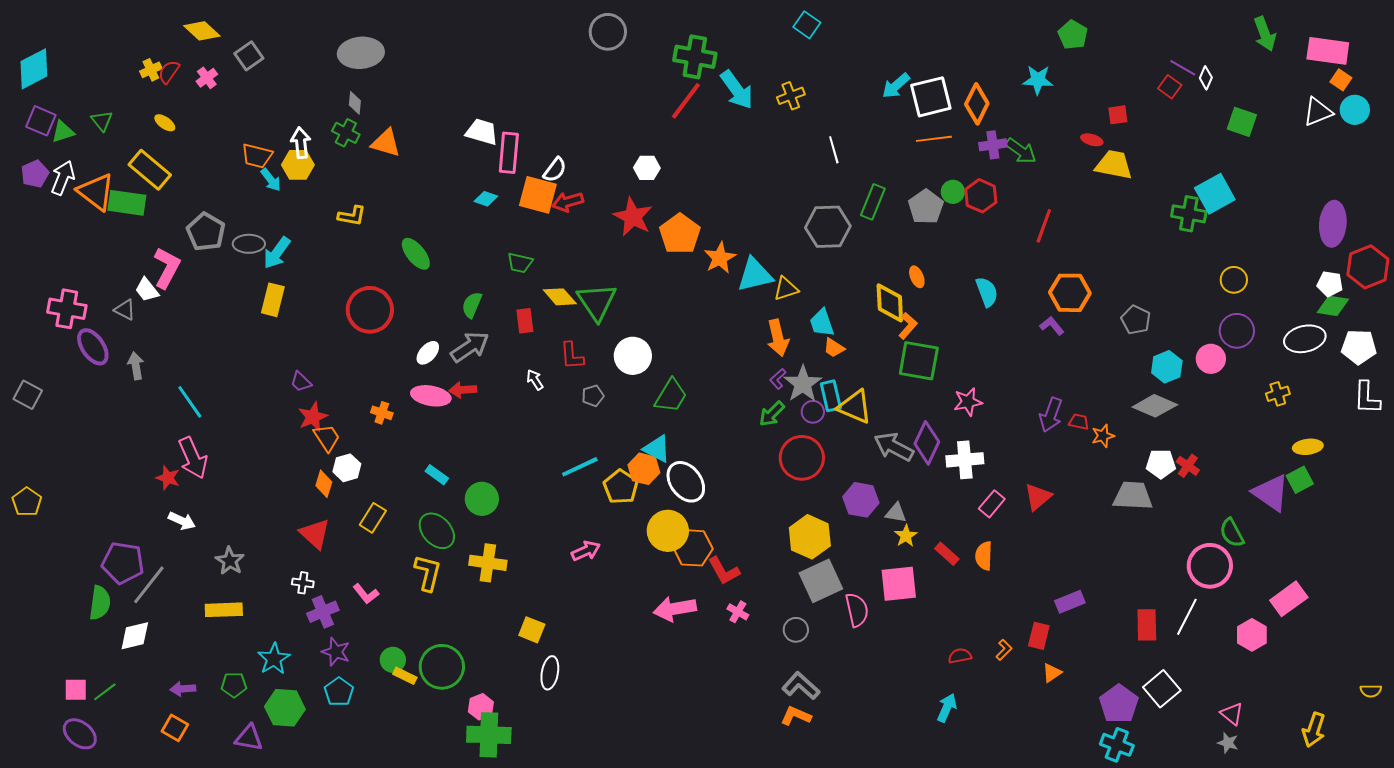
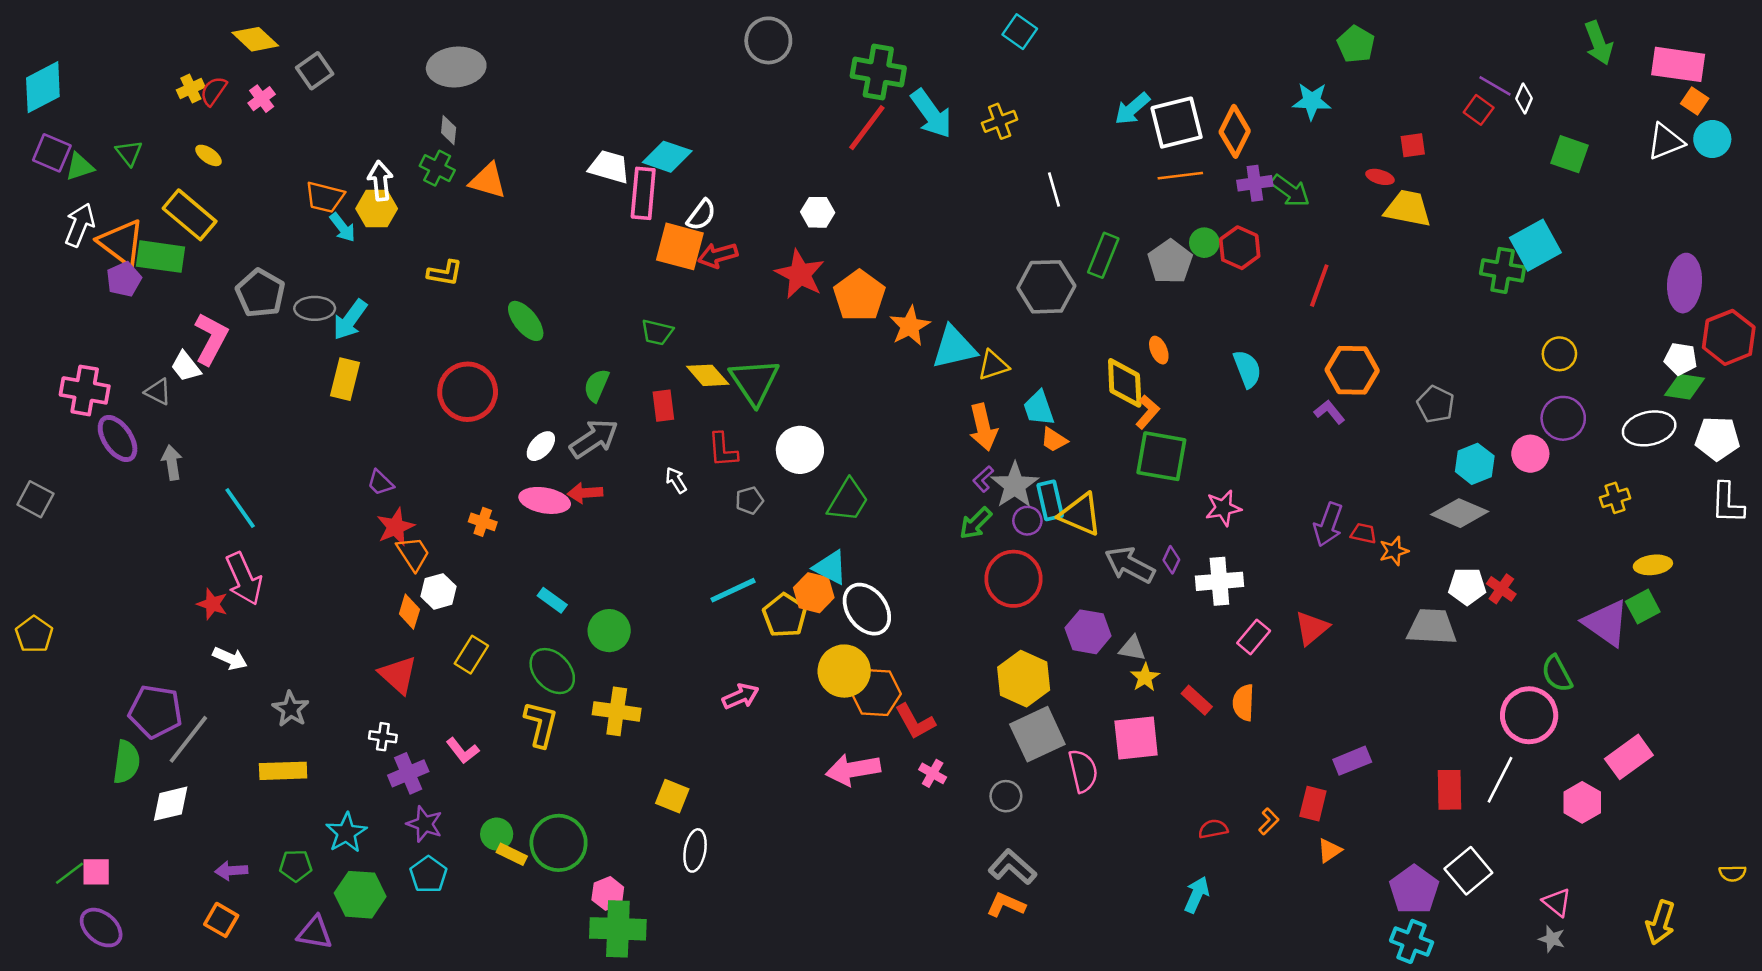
purple pentagon: (35, 174) -> (124, 279), moved
cyan diamond: (486, 199) -> (667, 157), moved, size x1.6
purple diamond: (927, 443) -> (1171, 560), size x0.5
green line: (105, 692) -> (70, 873), moved

